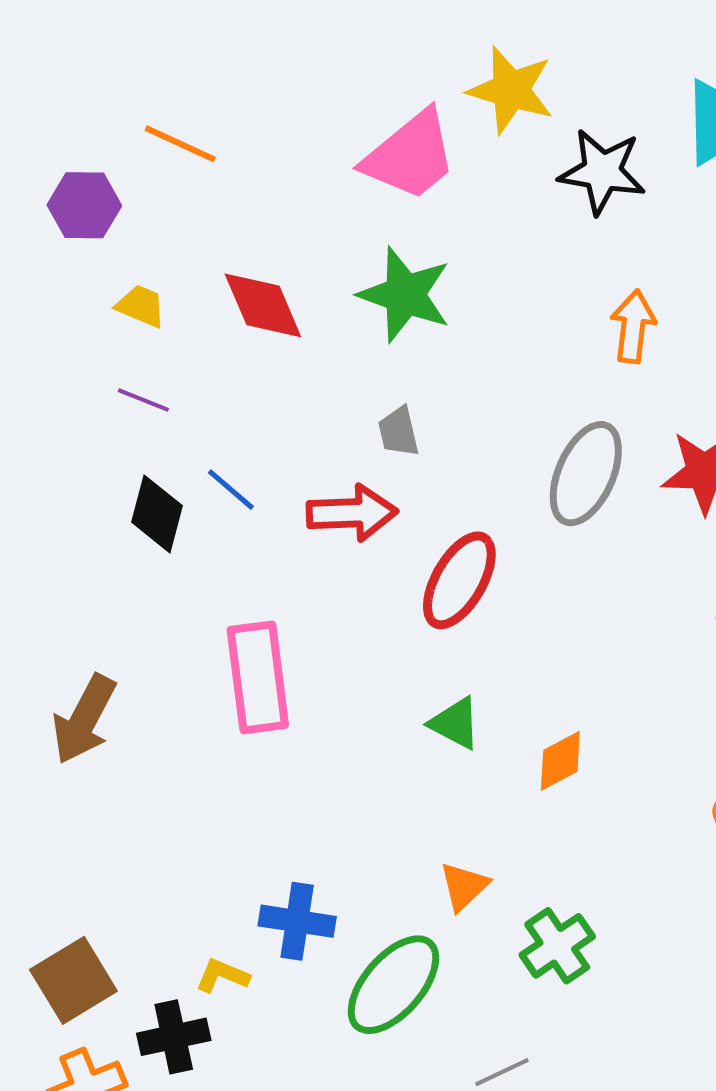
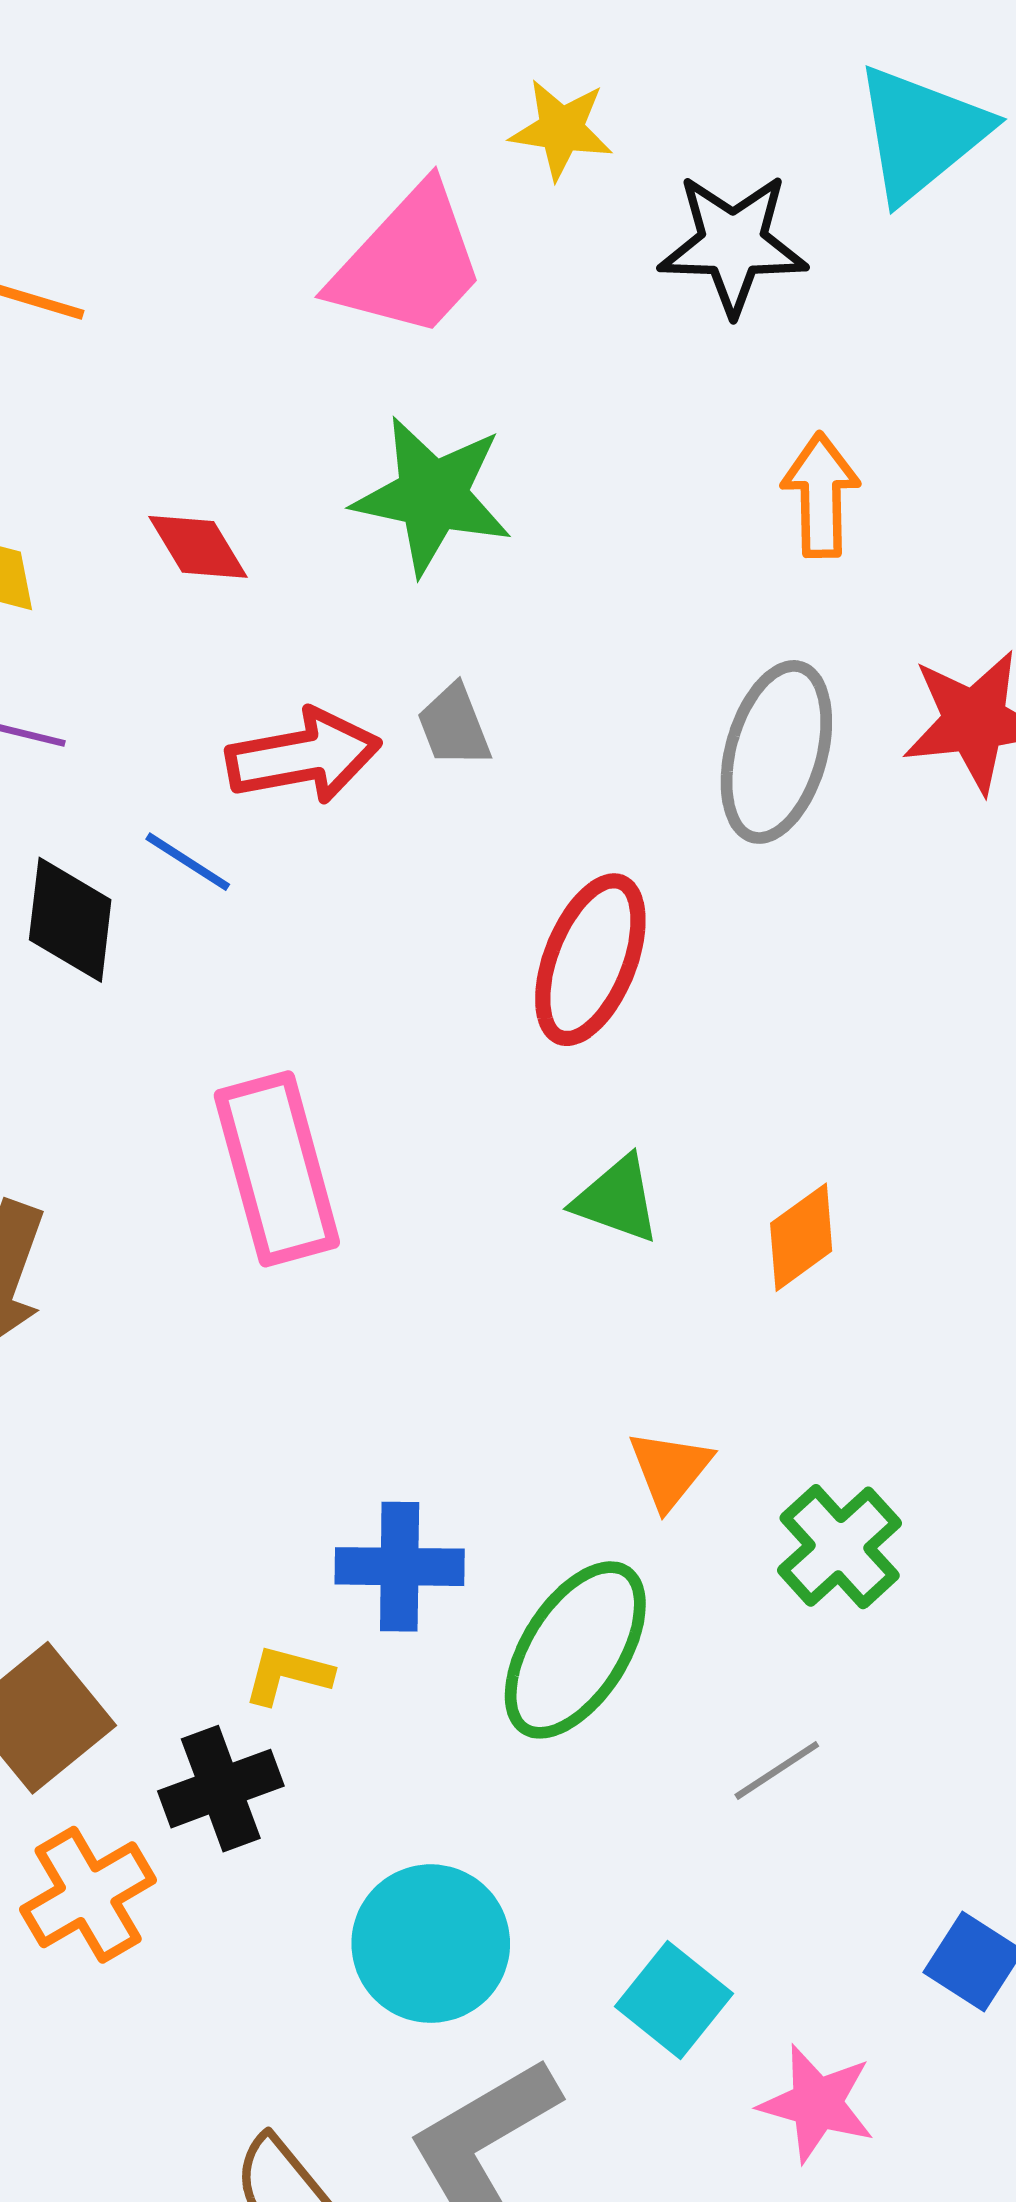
yellow star: (511, 90) -> (561, 129), size x0.7
red diamond: (263, 305) -> (198, 547), size x0.7
red arrow: (352, 513) -> (304, 756), moved

